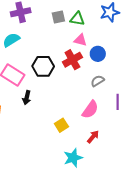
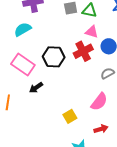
black arrow: (27, 98) -> (36, 88), turned 40
red arrow: (93, 137) -> (101, 129), turned 32

